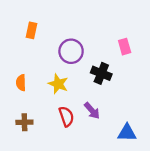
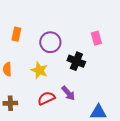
orange rectangle: (31, 30) -> (16, 34), moved
red semicircle: (66, 116) -> (46, 98), turned -96

